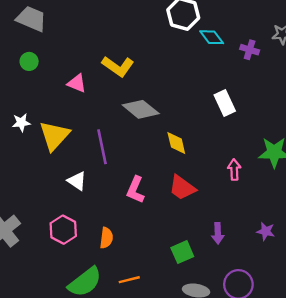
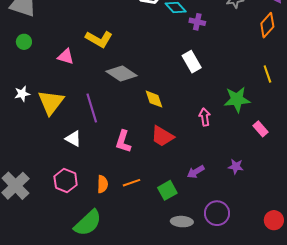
purple cross: (250, 50) -> (197, 22), moved
purple arrow: (218, 233) -> (196, 172), turned 66
orange line: (129, 280) -> (132, 183), moved

